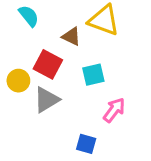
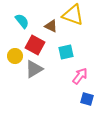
cyan semicircle: (29, 16) -> (22, 21), moved
blue square: (86, 144) -> (87, 99), moved

